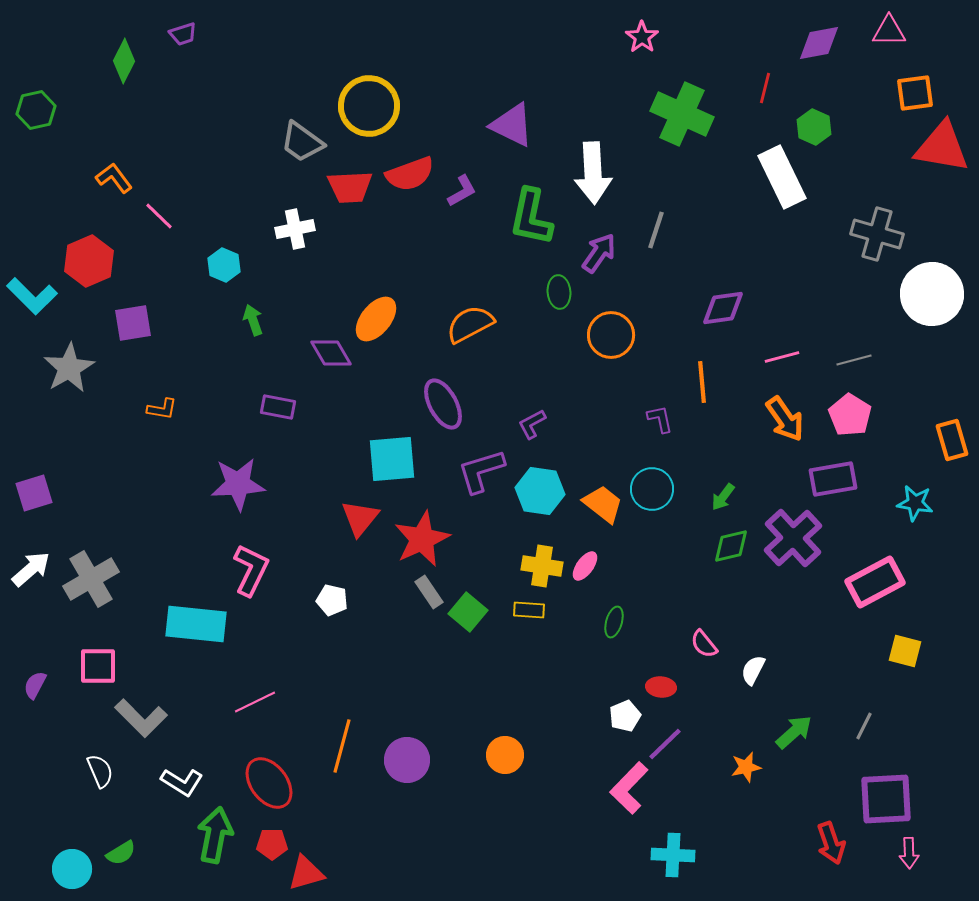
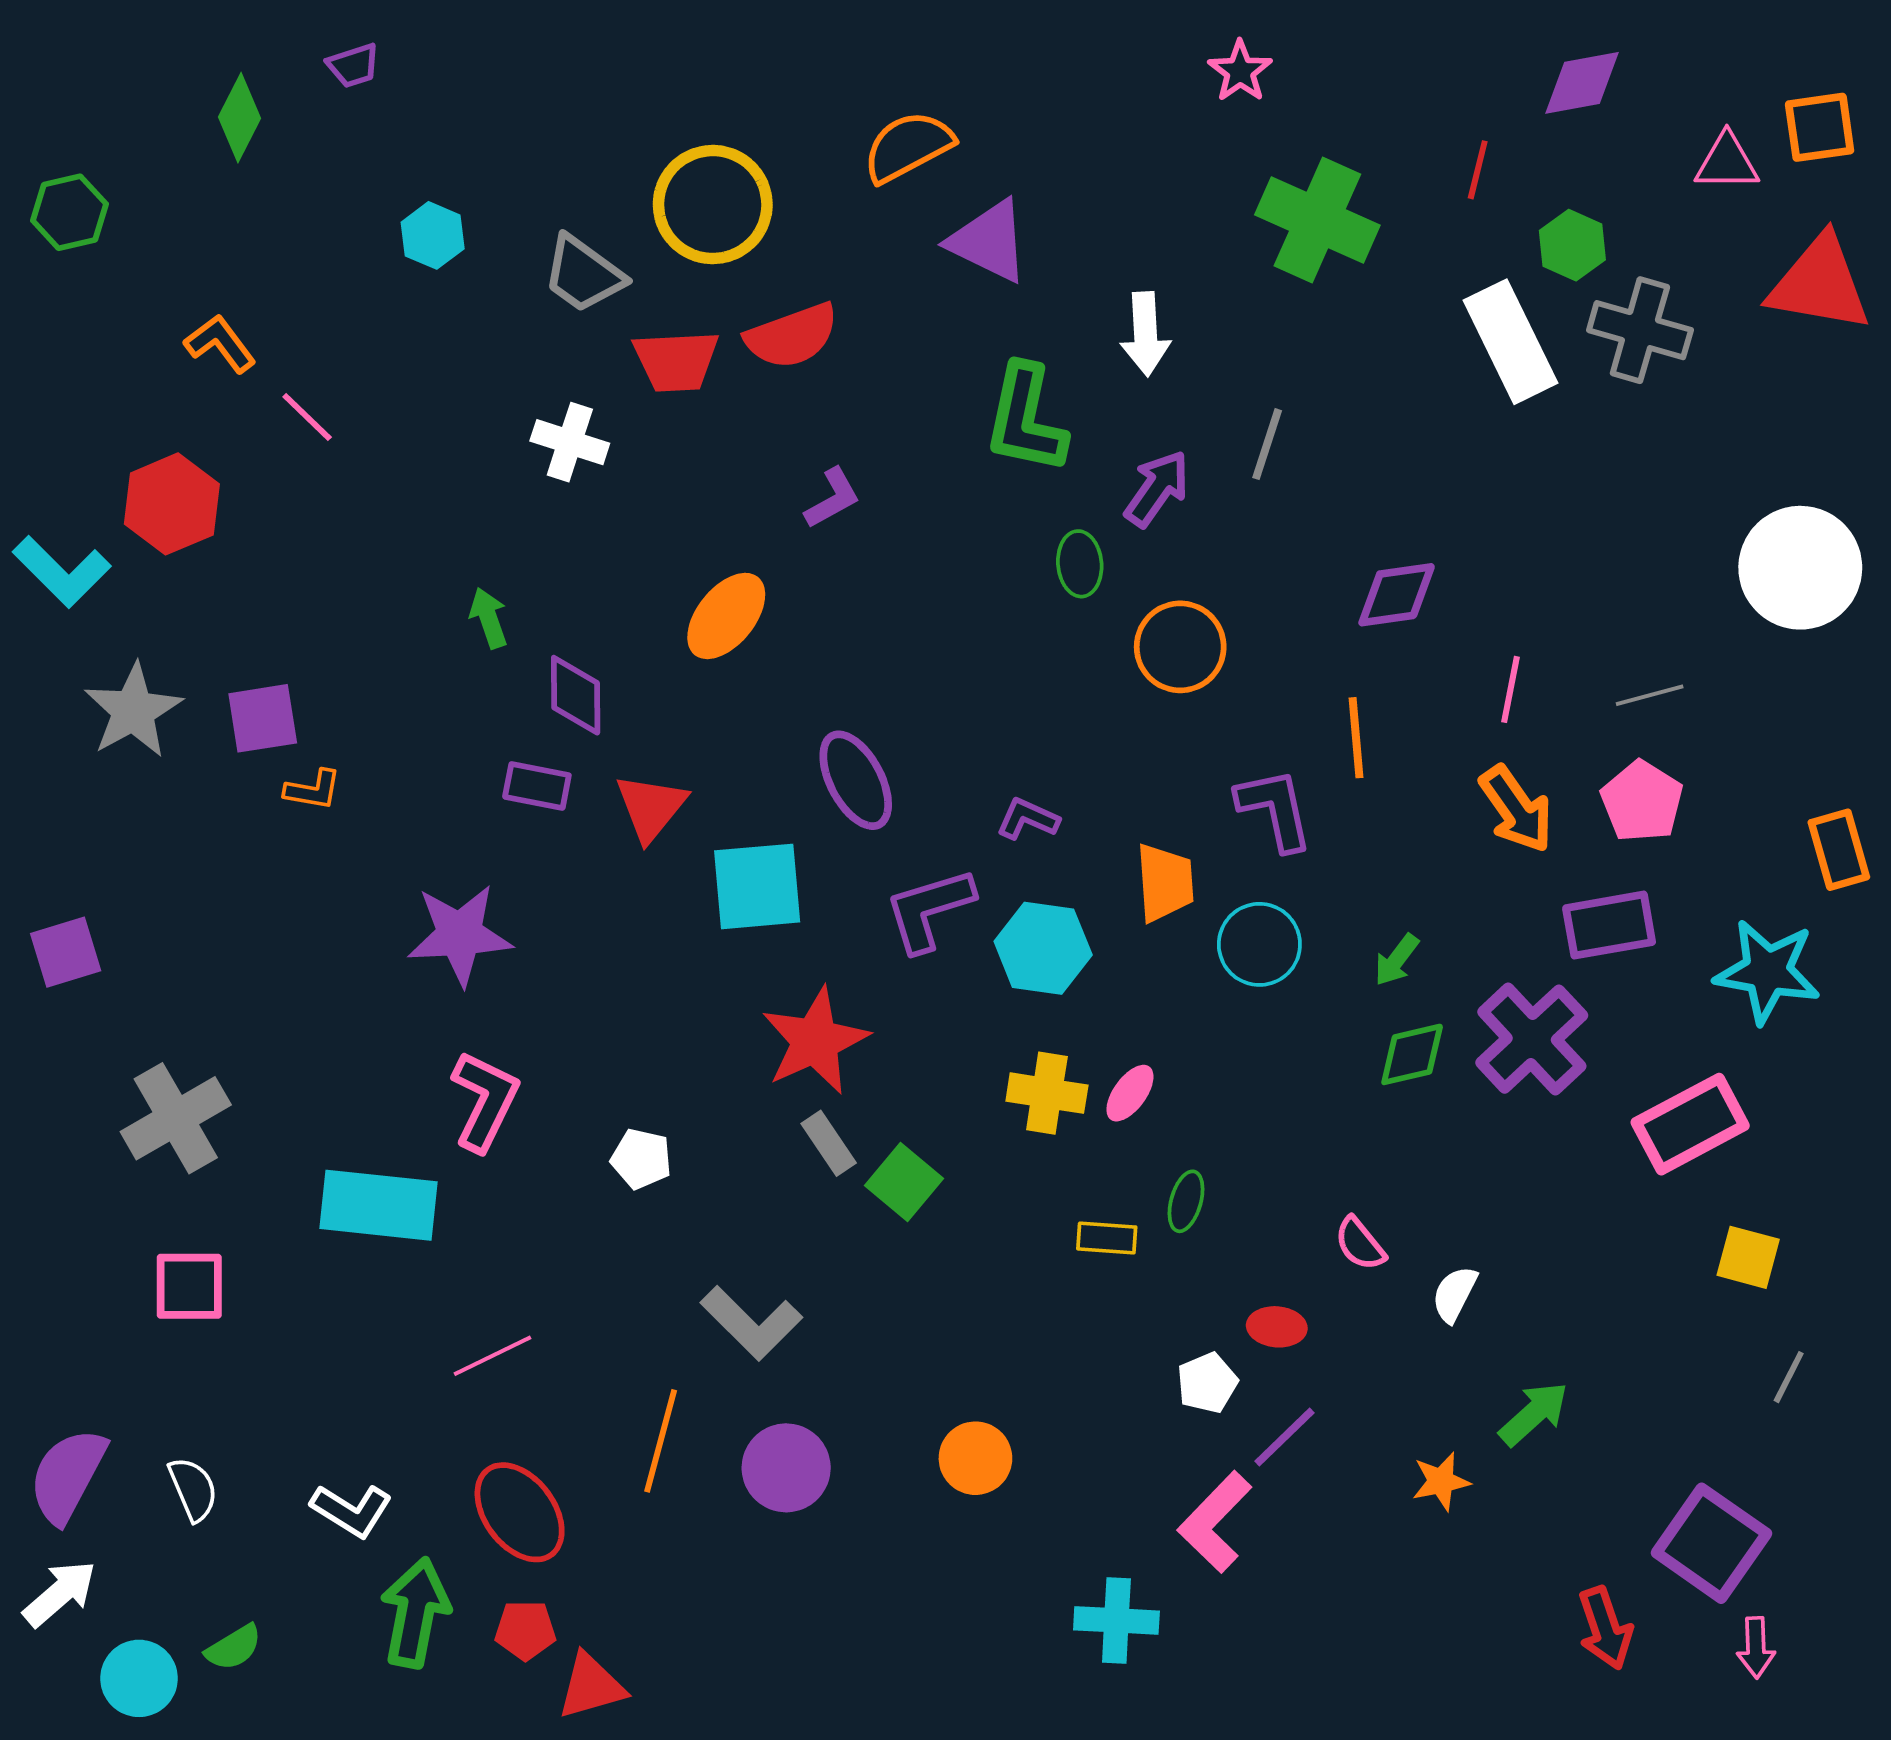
pink triangle: (889, 31) -> (1727, 162), moved
orange square: (915, 93) -> (1820, 127), moved
white arrow: (593, 173) -> (1145, 334), size x0.7
purple L-shape: (462, 191) -> (832, 498), moved
white cross: (295, 229) -> (570, 442), turned 30
gray cross: (877, 234) -> (1640, 330), moved
cyan hexagon: (224, 265) -> (433, 235), moved
purple square: (133, 323) -> (263, 718), moved
orange semicircle: (470, 324) -> (908, 147), moved
purple diamond: (331, 353) -> (576, 695), moved, turned 30
pink line: (782, 357) -> (1511, 689), turned -64
purple L-shape: (660, 419) -> (1275, 809), size x1.6
purple L-shape: (532, 424) -> (1028, 819), turned 52
cyan star: (915, 503) -> (1767, 971), size x1.5
orange trapezoid: (603, 504) -> (1165, 883), moved, turned 48
red triangle: (360, 518) -> (651, 807), moved
white arrow: (31, 569) -> (60, 1593), moved
yellow rectangle: (529, 610) -> (1107, 1238), moved
purple semicircle: (35, 685) -> (68, 1476), moved, size x1.8
gray L-shape: (141, 718) -> (751, 1323), moved
gray line: (864, 726) -> (1789, 1377), moved
purple square: (886, 799) -> (1711, 1543), turned 38
cyan cross: (673, 855) -> (1116, 1620), moved

